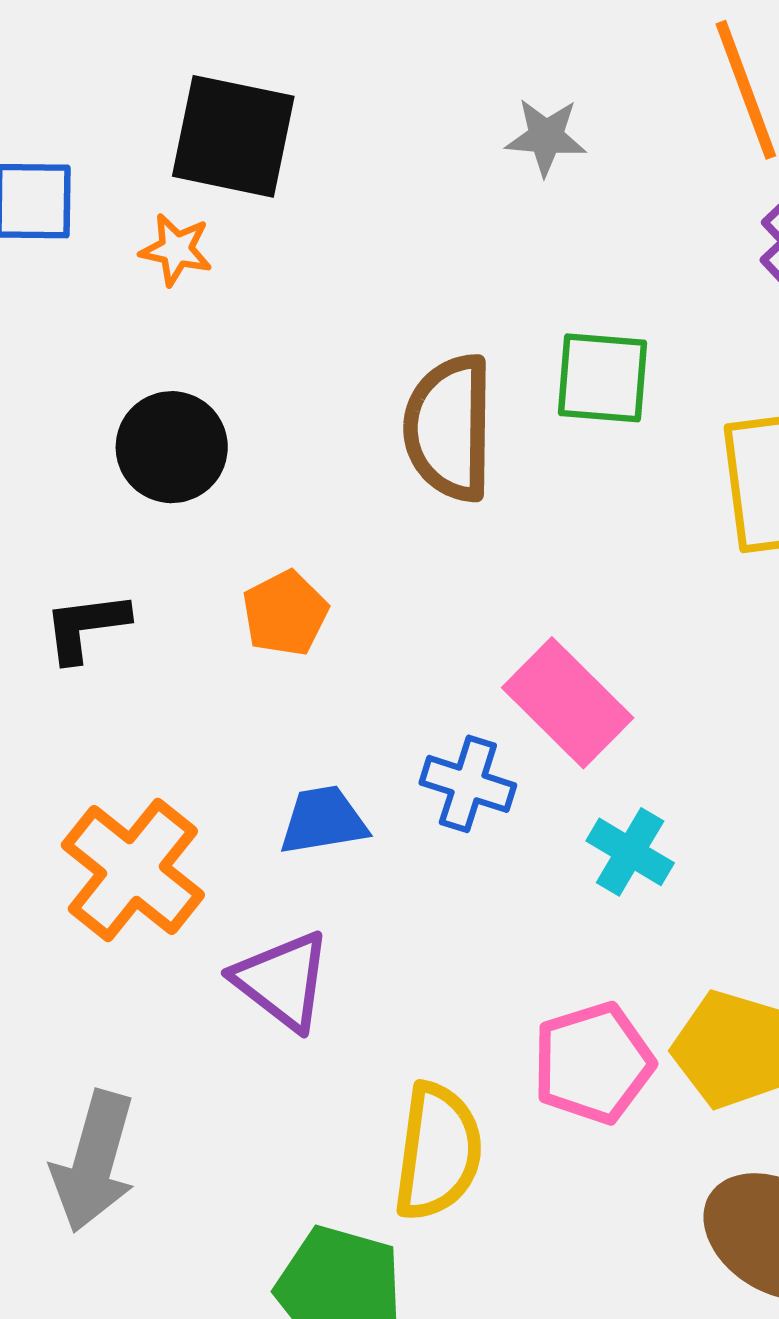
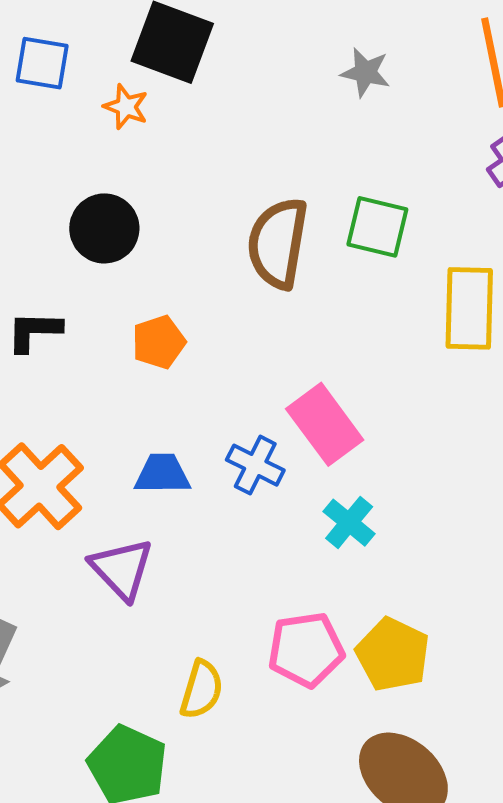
yellow semicircle: (438, 1152) -> (201, 690), size x0.7

